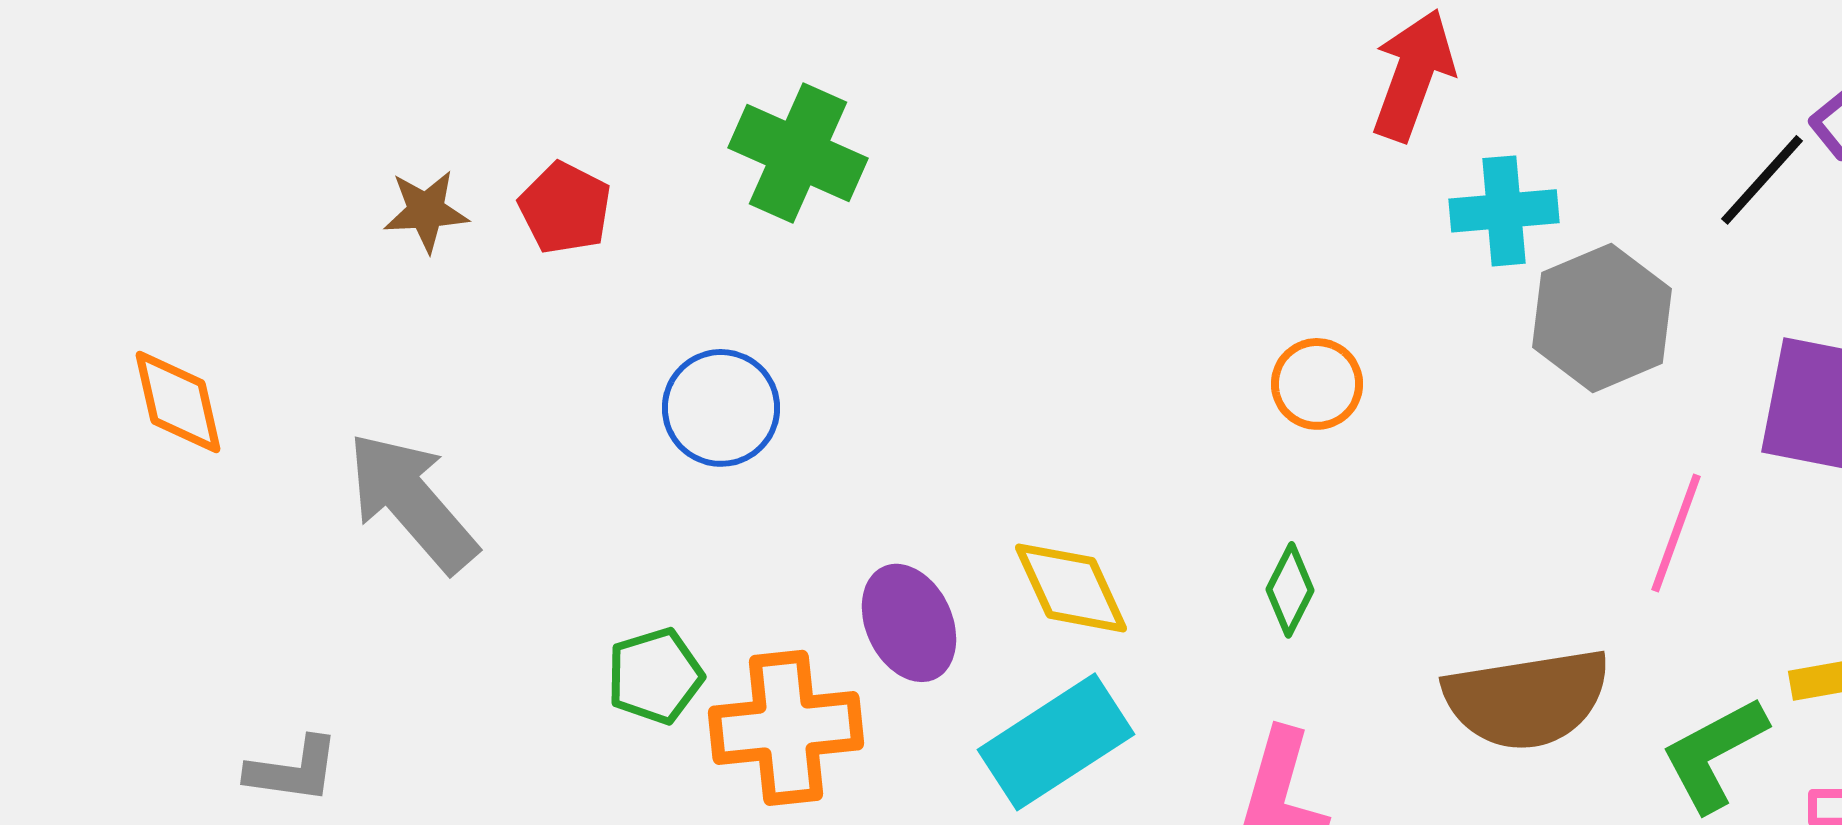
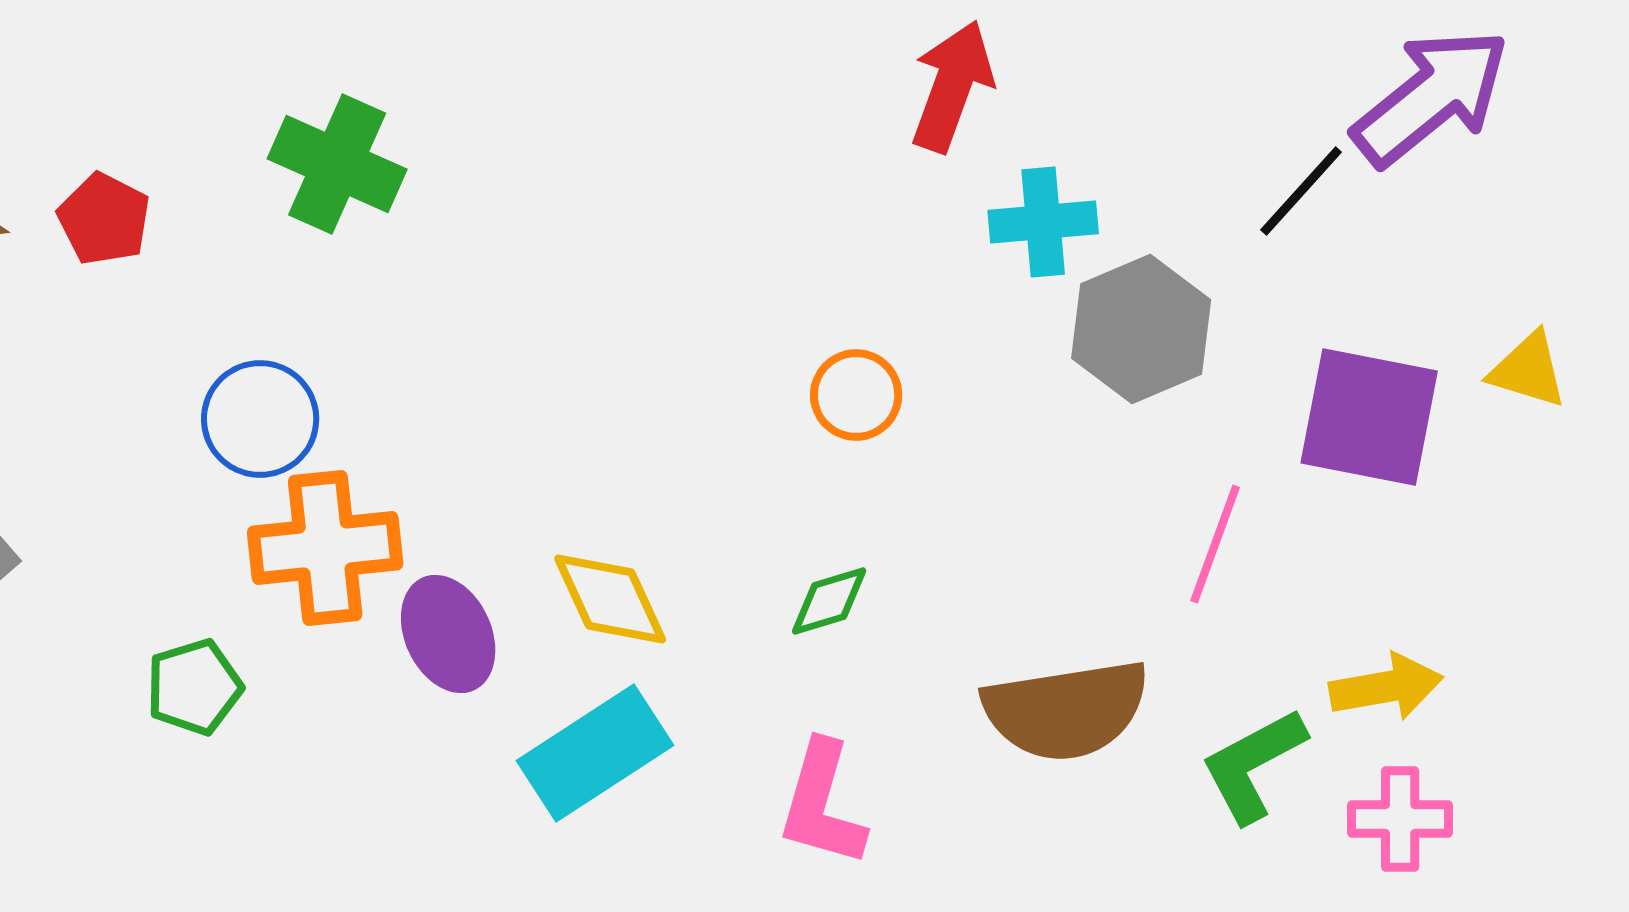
green diamond: (1290, 590) -> (829, 601), turned 46
orange cross: (786, 728) -> (325, 548), moved

